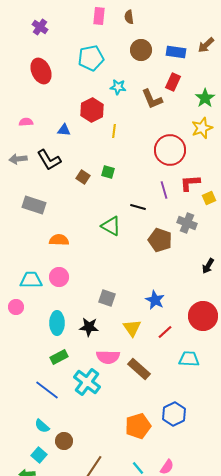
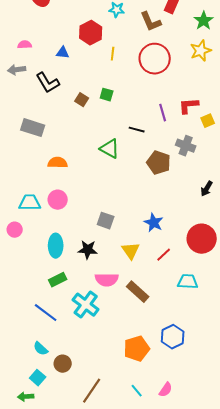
red circle: (170, 150) -> (155, 59), moved
gray arrow: (18, 159) -> (17, 70), moved

